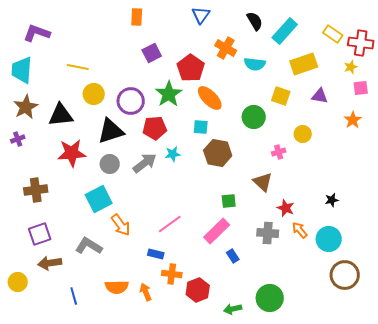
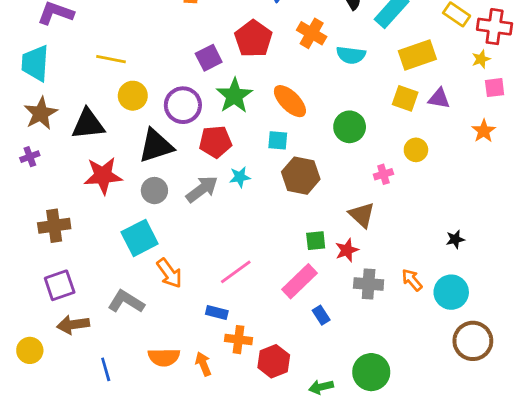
purple square: (152, 53) -> (209, 58), moved
red pentagon: (191, 68) -> (253, 39), moved
yellow square: (281, 96) -> (405, 98), moved
red star: (286, 208) -> (347, 250), moved, turned 30

